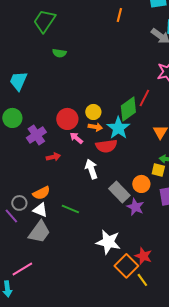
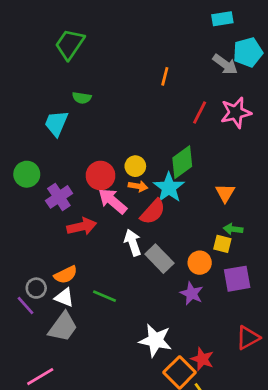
orange line: (119, 15) -> (165, 76), moved
green semicircle: (59, 53) -> (82, 98), moved
cyan trapezoid: (18, 81) -> (56, 123), moved
red line: (144, 98) -> (200, 113), moved
pink arrow: (76, 138) -> (113, 201), size x1.6
red semicircle: (106, 146) -> (153, 212), turned -40
red arrow: (53, 157) -> (82, 226), size x1.5
gray rectangle: (119, 192) -> (159, 259), moved

